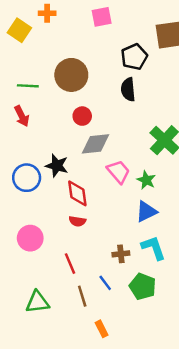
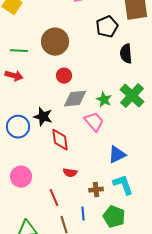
black semicircle: (128, 89) -> (126, 54), moved
red arrow: (22, 116) -> (14, 76), turned -48
green star: (146, 180) -> (104, 100), moved
red semicircle: (77, 221) -> (70, 173), moved
blue line: (105, 283) -> (83, 214), turned 32

